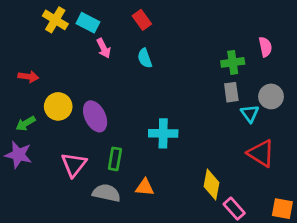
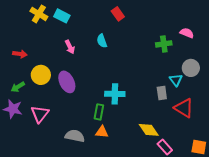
red rectangle: (142, 20) -> (118, 14), moved
pink semicircle: (265, 47) -> (187, 33), turned -56
pink arrow: (104, 48) -> (70, 47), moved
gray rectangle: (231, 92) -> (162, 93), moved
green rectangle: (115, 159) -> (99, 112), moved
pink triangle: (74, 165) -> (40, 114), moved
yellow diamond: (211, 184) -> (149, 130), turned -45

